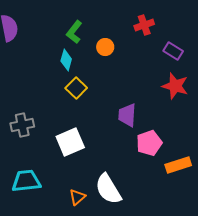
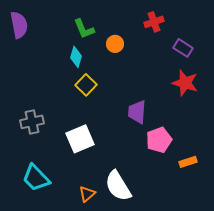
green L-shape: (74, 32) -> (84, 29), turned -60
orange rectangle: (178, 165) -> (188, 162), size x0.7
cyan trapezoid: (26, 181) -> (36, 178), turned -128

